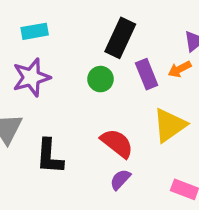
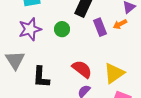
green circle: (101, 79) -> (62, 29), moved
yellow triangle: (170, 125) -> (114, 73), moved

